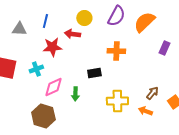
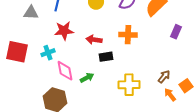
red arrow: (72, 34) -> (94, 40), moved
pink diamond: (53, 87) -> (65, 71), turned -75
green arrow: (75, 94) -> (87, 78), turned -120
orange arrow: (145, 111) -> (170, 95), moved, turned 32

